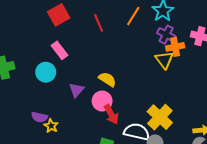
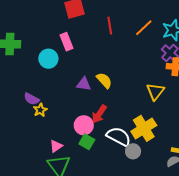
yellow triangle: (164, 60) -> (155, 92), moved
purple triangle: (76, 90) -> (84, 84), moved, turned 42
pink circle: (102, 101) -> (84, 125), moved
red arrow: (111, 114) -> (99, 114), turned 48

